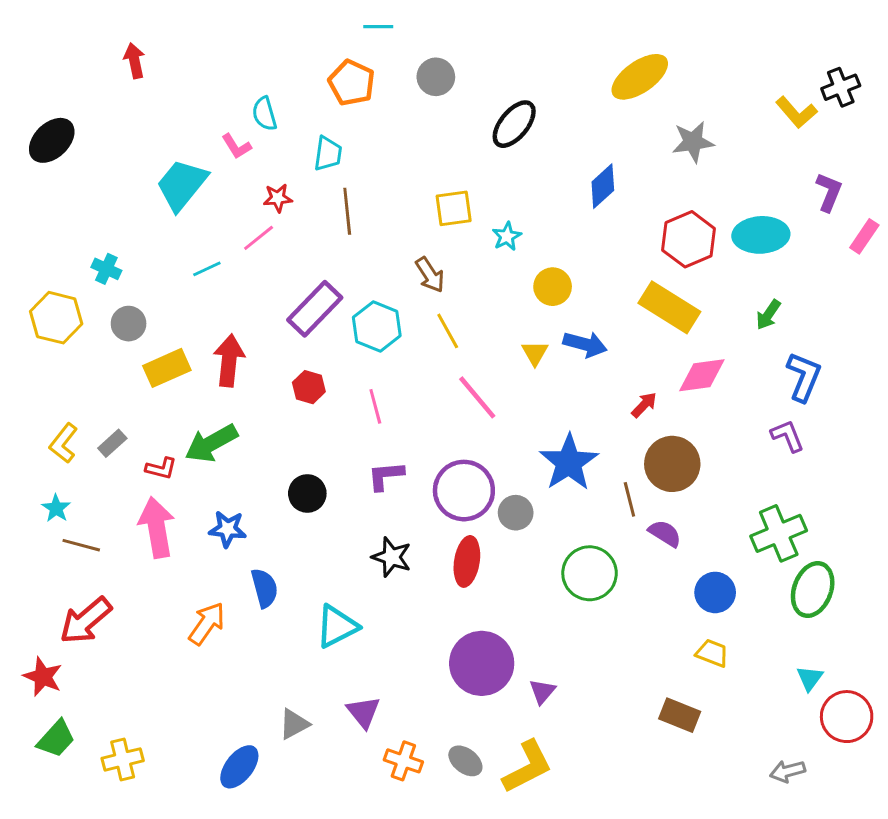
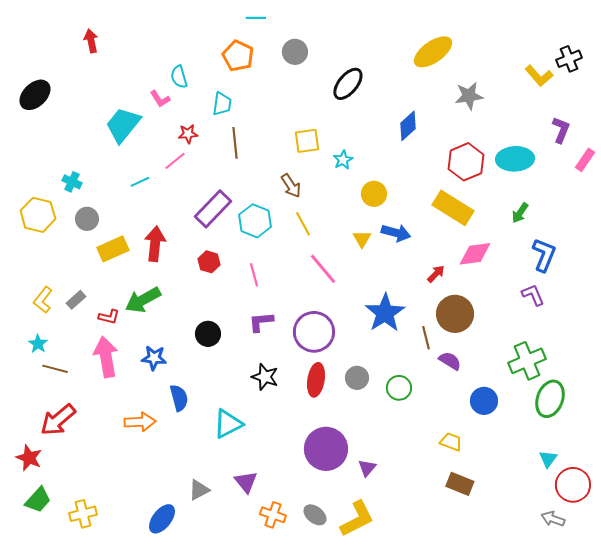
gray circle: (516, 513) -> (357, 378), moved
green circle: (590, 573) -> (399, 388), size x0.7
orange arrow: (207, 624) -> (140, 422), turned 52
yellow trapezoid: (712, 653) -> (451, 442), moved
gray arrow: (788, 771) -> (553, 519), moved, turned 35

